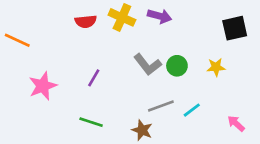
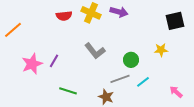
orange line: (17, 40) -> (13, 30), turned -66
gray L-shape: (147, 64) -> (95, 51), moved
green circle: (177, 66) -> (131, 60), moved
purple line: (94, 78) -> (54, 61), moved

